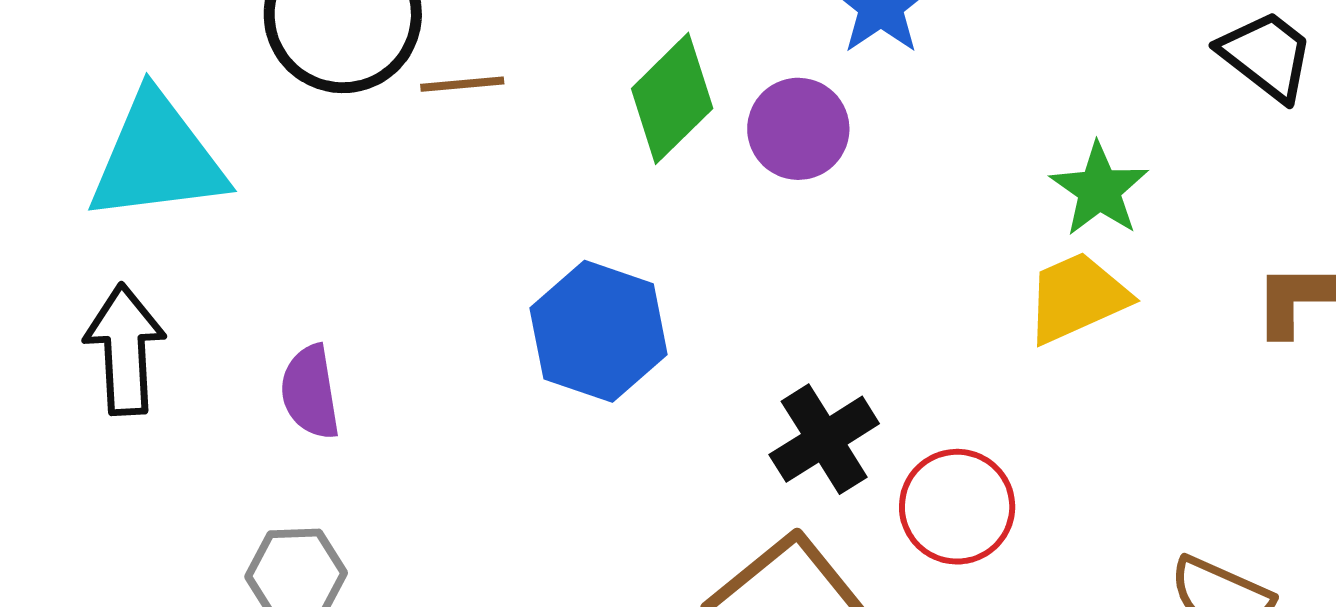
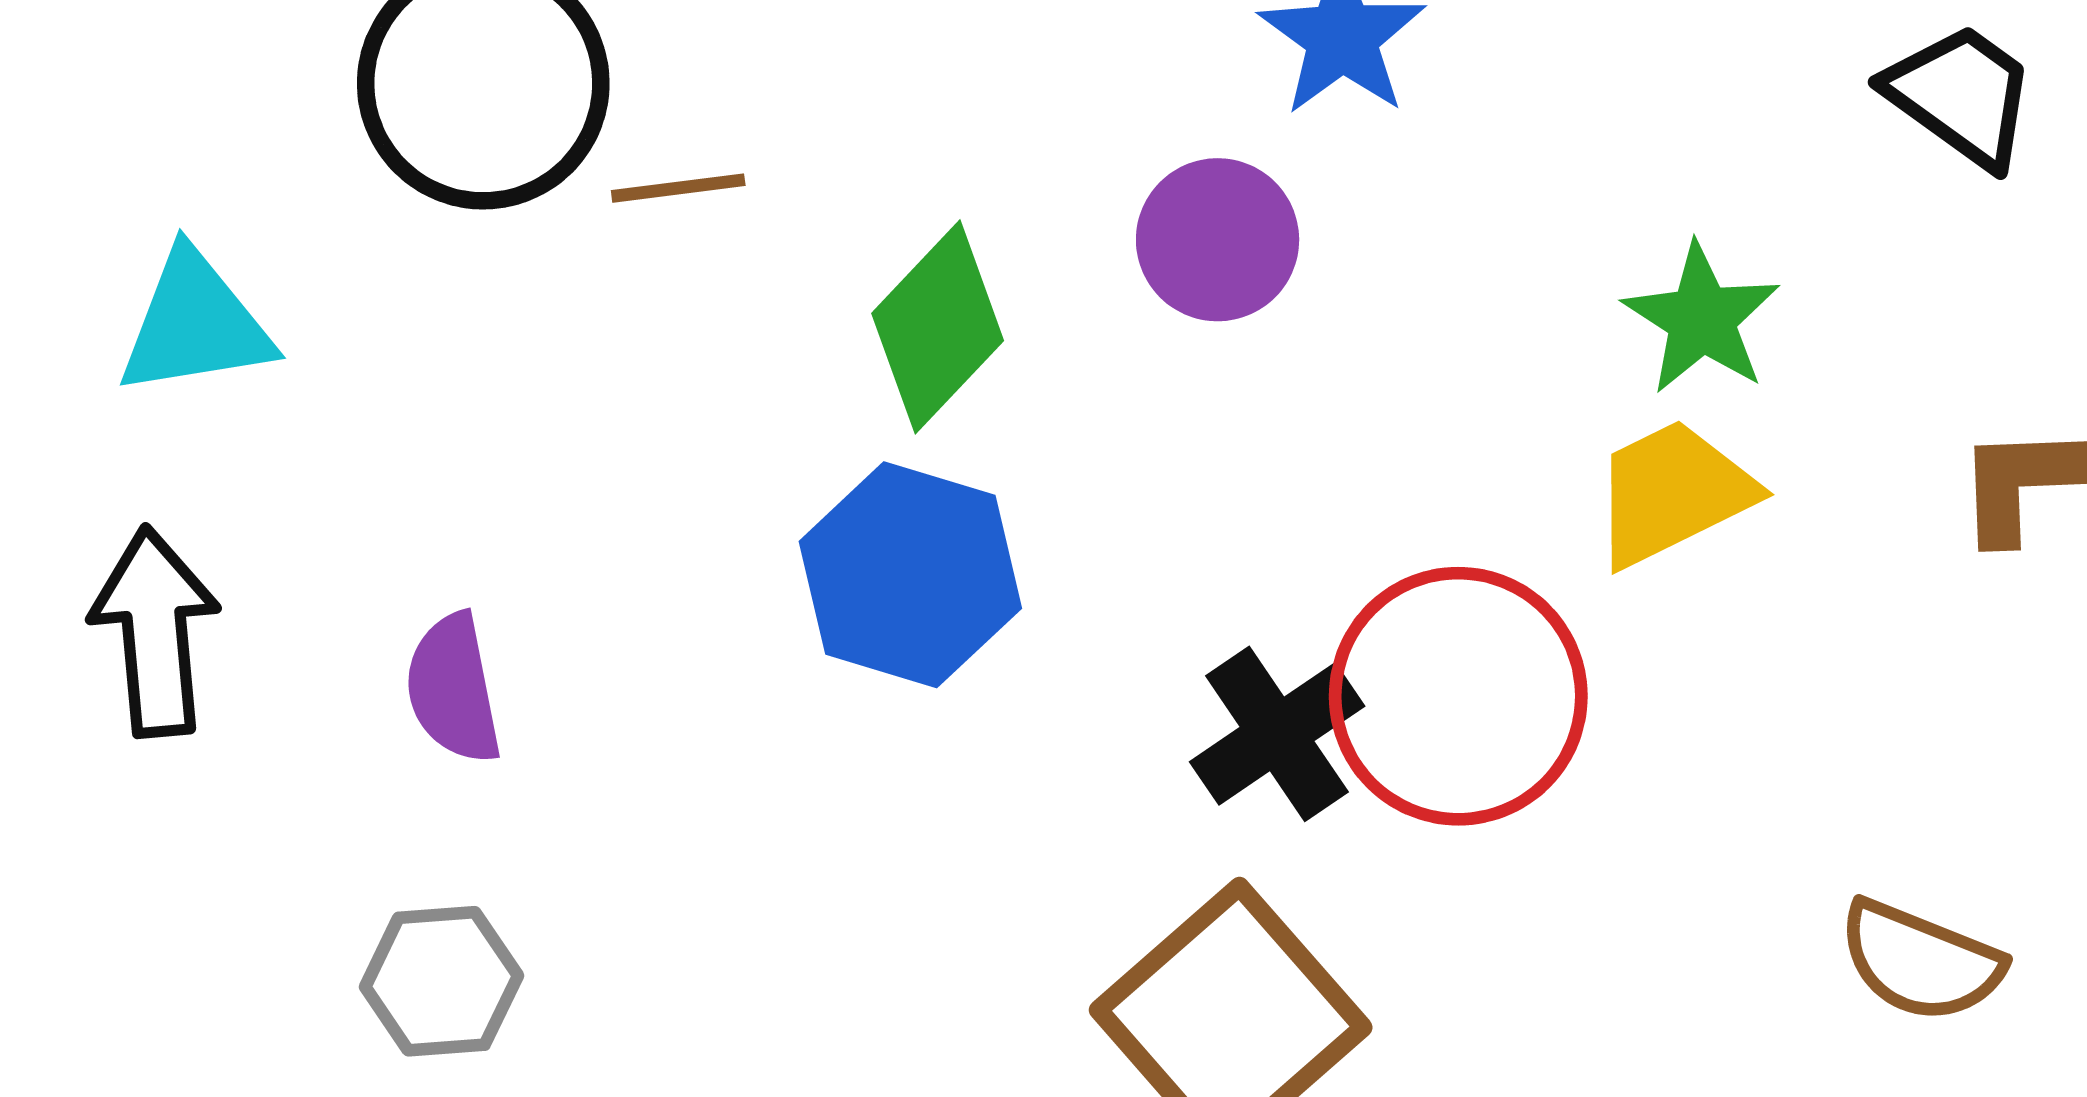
green diamond: (672, 98) -> (938, 327), moved
cyan triangle: (157, 158) -> (195, 324), size x0.7
red circle: (957, 507) -> (1458, 696), moved, size x1.4

